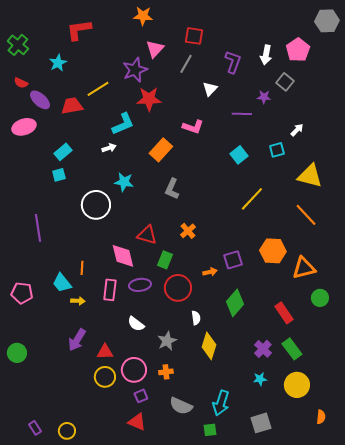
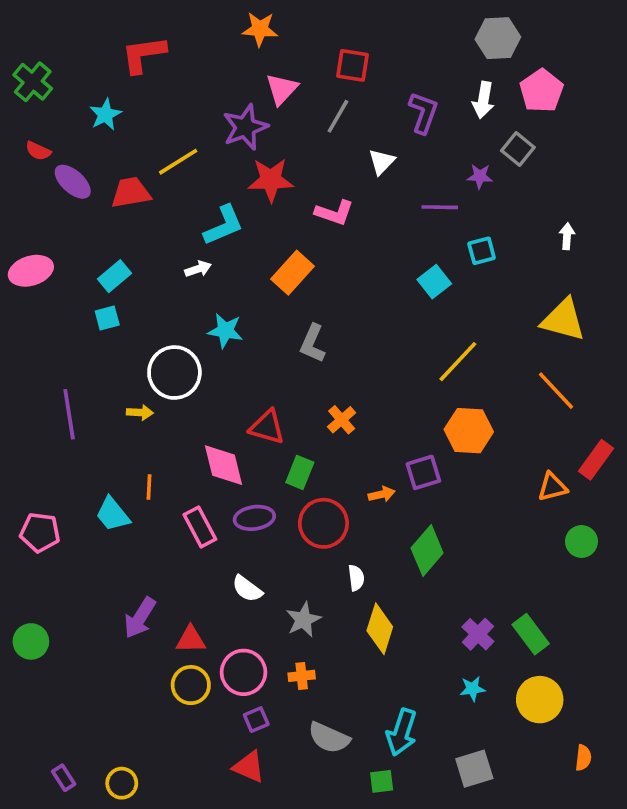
gray hexagon: (327, 21) -> (498, 38), moved
pink ellipse: (24, 127) -> (31, 271), moved
pink L-shape: (193, 127) -> (334, 213), moved
white arrow: (297, 130) -> (567, 236), moved, turned -40
cyan square: (277, 150) -> (482, 251), moved
orange hexagon: (273, 251) -> (469, 431), moved
orange triangle: (304, 268) -> (552, 487), size x0.7
pink rectangle: (110, 290) -> (200, 527), turned -35
yellow arrow: (78, 301) -> (140, 412), moved
red rectangle: (284, 313) -> (596, 460), moved, turned 70

